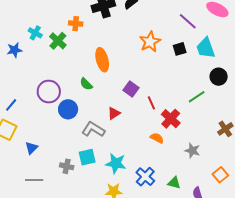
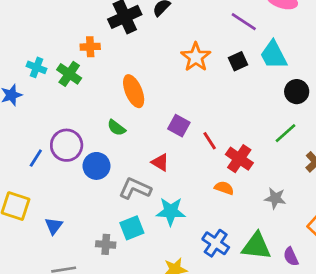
green line: (197, 97) -> (285, 133), moved
blue line: (11, 105) -> (36, 158), moved
red triangle: (114, 113) -> (160, 162), turned -48
cyan star: (116, 163) -> (171, 211), moved
green triangle: (174, 183) -> (256, 246), size x1.6

